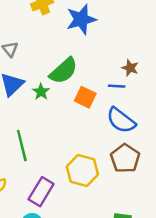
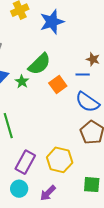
orange square: (85, 97) -> (58, 84), turned 30
yellow hexagon: (82, 171) -> (60, 160), moved

